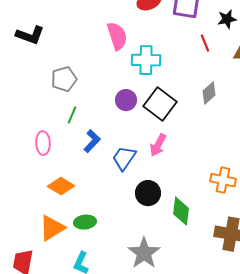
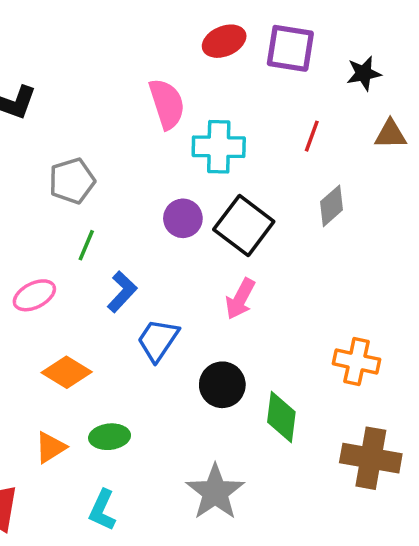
red line: (205, 43) -> (312, 136), moved, turned 42
pink ellipse: (43, 143) -> (34, 295), turned 65
blue trapezoid: (124, 158) -> (158, 340), moved
orange triangle: (52, 228) -> (50, 447), size x0.7

